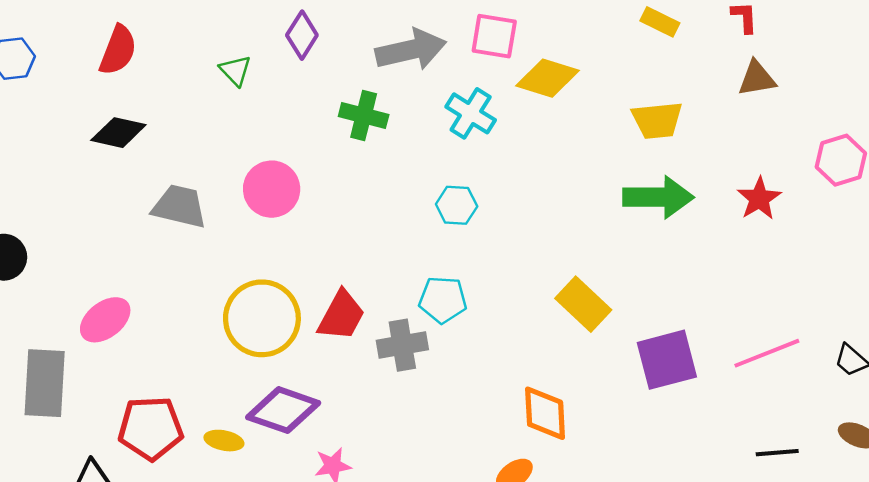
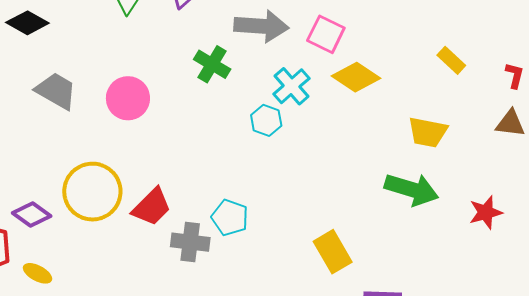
cyan hexagon: (457, 205) -> (266, 120), moved
purple diamond: (283, 410) -> (32, 214), moved, size x0.7

